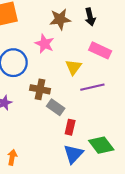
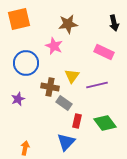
black arrow: (90, 17) -> (114, 23), moved
yellow triangle: (73, 67) -> (72, 76), moved
green diamond: (101, 145) -> (105, 123), moved
blue triangle: (73, 154) -> (66, 142), moved

